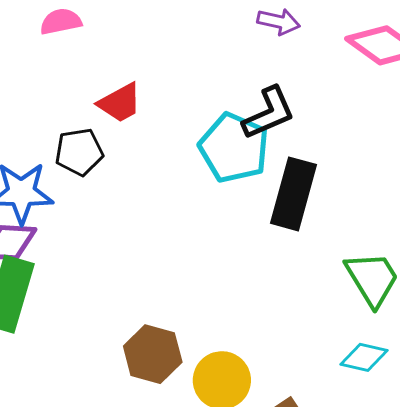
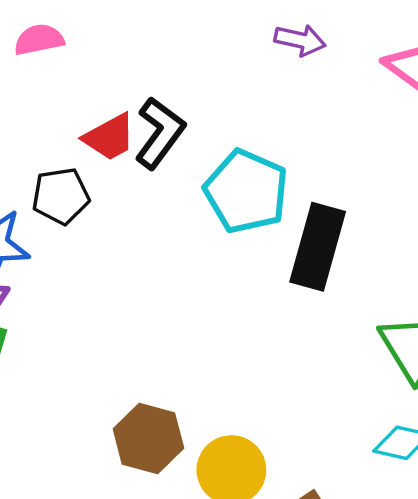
black L-shape: (269, 113) -> (160, 133), moved, turned -30

